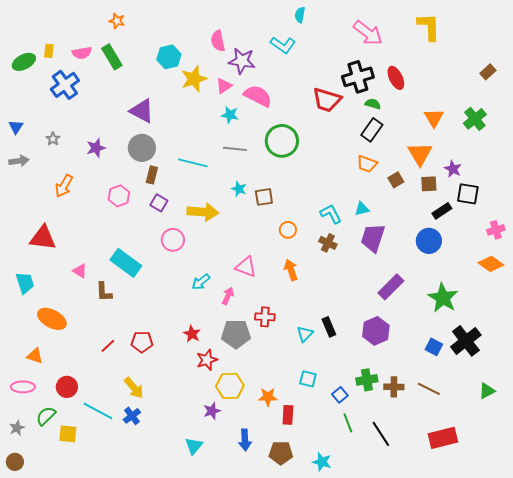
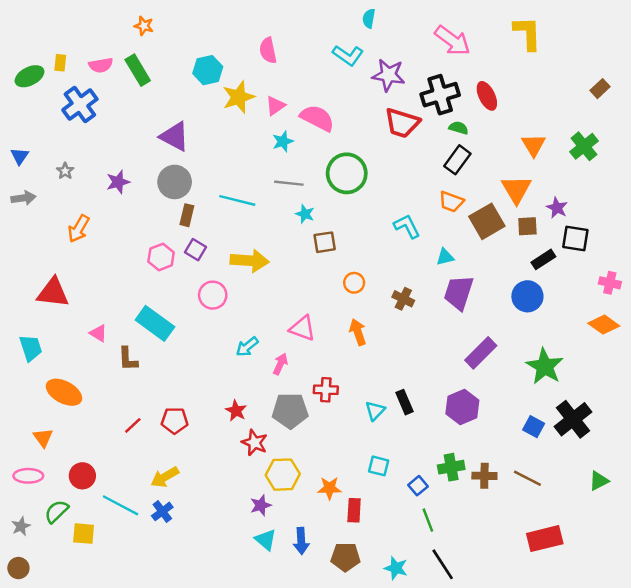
purple star: (242, 61) -> (389, 75), moved
cyan star: (230, 115) -> (283, 141), turned -30
brown square: (396, 180) -> (487, 221), size x1.8
cyan star: (239, 189) -> (305, 214), moved
pink hexagon: (119, 196) -> (161, 257), moved
cyan L-shape: (331, 214) -> (407, 226), moved
pink cross: (496, 230) -> (610, 283), turned 30
orange triangle: (35, 356) -> (43, 438), turned 36
red star: (207, 360) -> (255, 443), turned -30
yellow arrow: (134, 388) -> (165, 477), turned 100
black line: (381, 434) -> (443, 564), moved
cyan triangle: (194, 446) -> (266, 540), moved, turned -30

